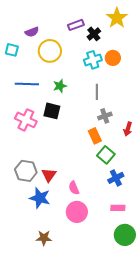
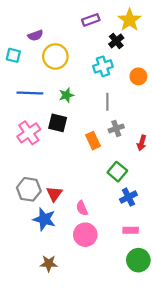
purple rectangle: (76, 25) -> (91, 20), moved
black cross: (94, 34) -> (116, 41), moved
orange circle: (113, 58) -> (138, 76), moved
pink cross: (26, 120) -> (29, 133), turned 30
orange rectangle: (95, 136) -> (93, 141), moved

